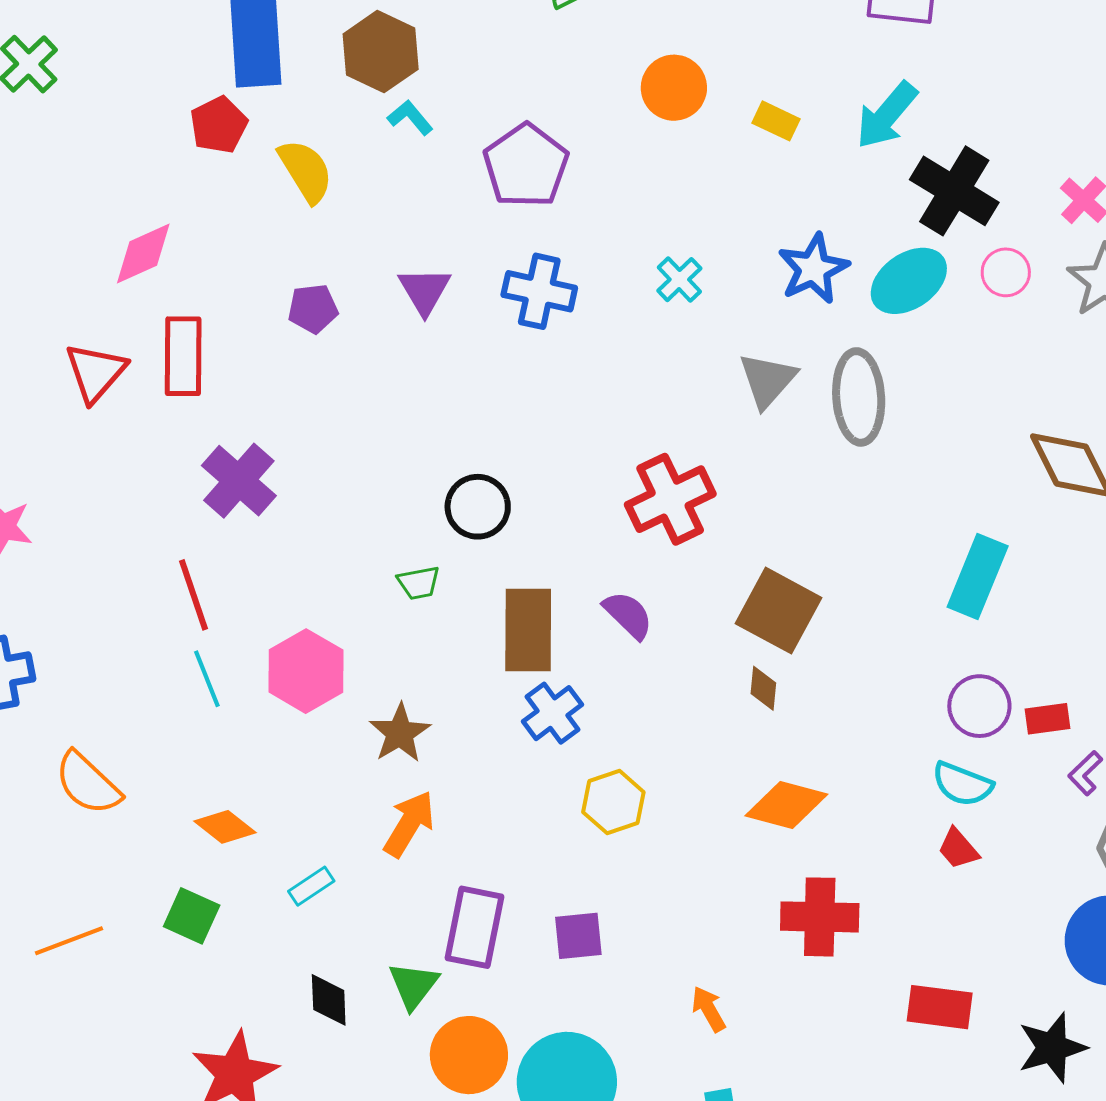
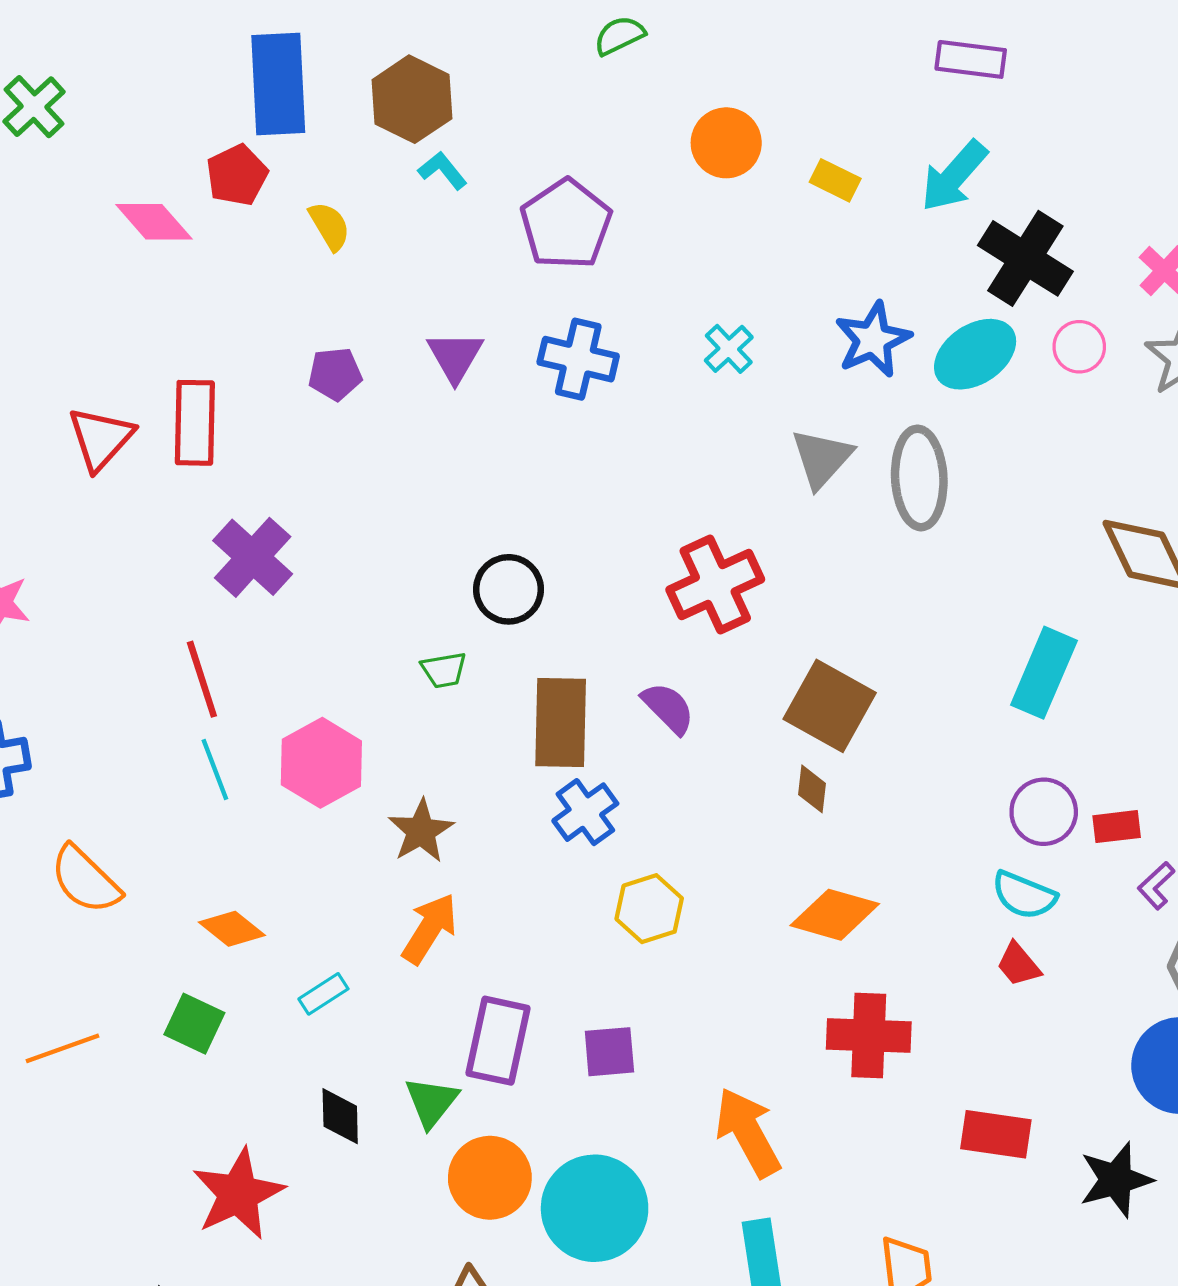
yellow semicircle: (306, 171) -> (329, 226), size x0.7
pink diamond: (143, 253) -> (154, 222), moved, turned 72
orange arrow: (709, 1009) -> (748, 1132), size x1.8

